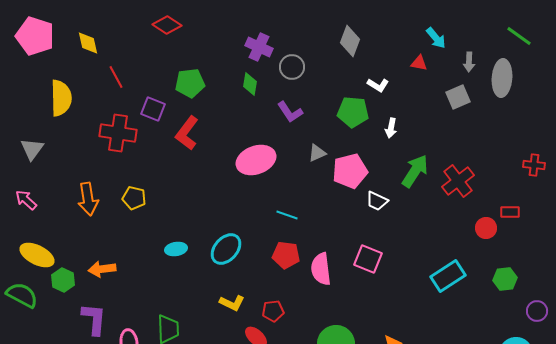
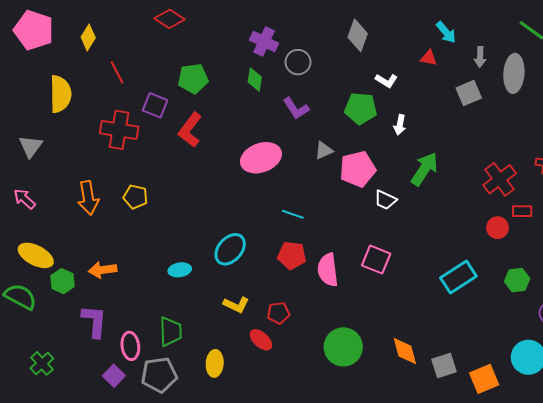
yellow diamond: (88, 43) -> (88, 37), turned 45
red cross: (458, 181) -> (500, 179), moved
cyan ellipse: (176, 249) -> (180, 270), moved

